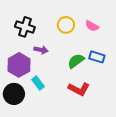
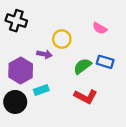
yellow circle: (66, 25) -> (62, 39), moved
black cross: (25, 27) -> (16, 21), moved
cyan rectangle: (38, 83) -> (41, 90), turned -72

